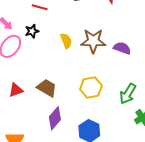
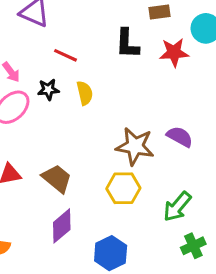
yellow semicircle: (66, 41) -> (85, 93), moved
brown star: (93, 41) -> (135, 146), moved

